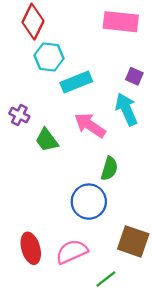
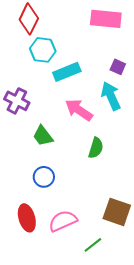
purple cross: (19, 115) -> (17, 101), size x1.4
green trapezoid: (47, 140) -> (43, 136), moved
blue circle: (89, 202) -> (44, 177), moved, size x0.7

